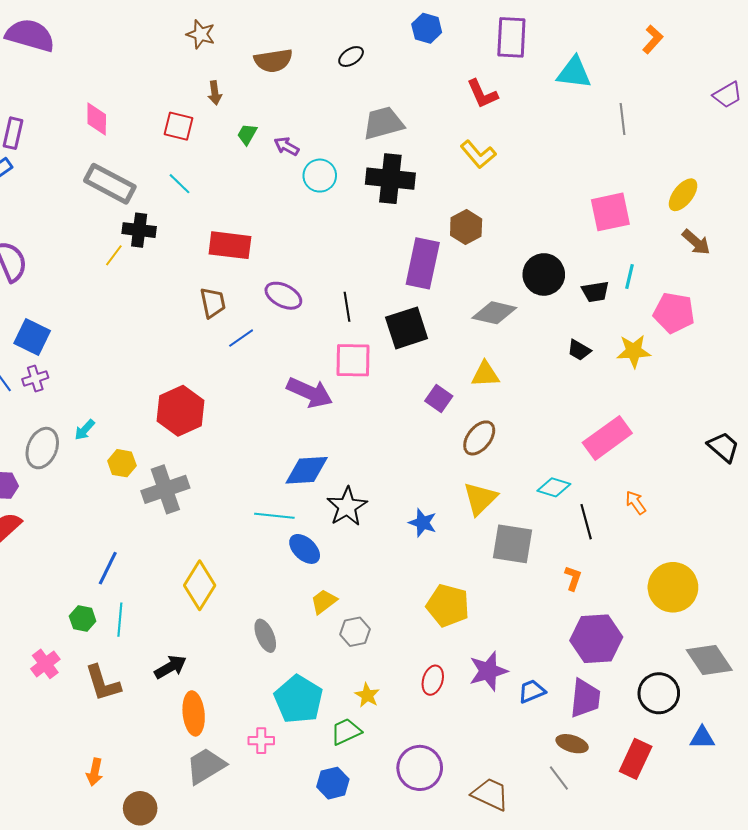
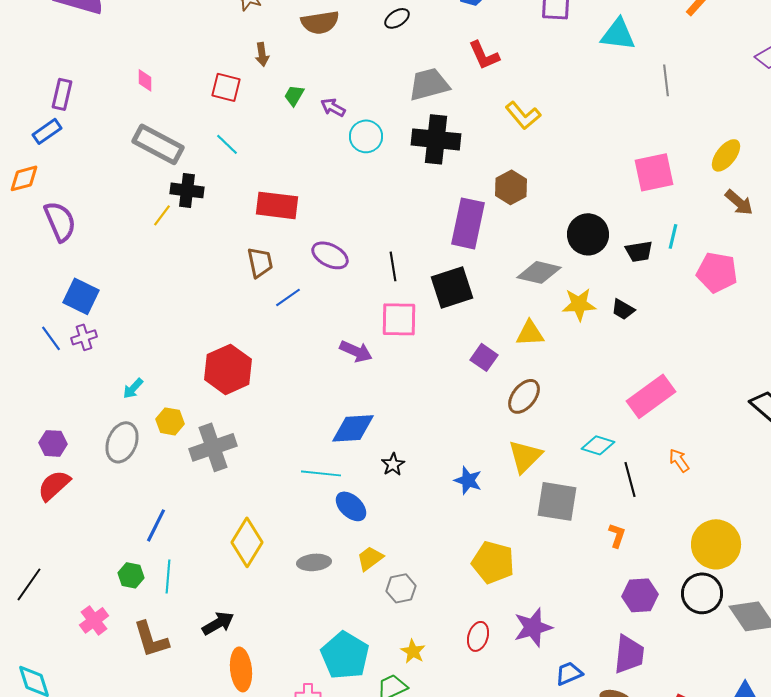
red L-shape: (482, 94) -> (484, 55), moved
pink diamond: (97, 119) -> (145, 80), size x0.7
yellow star: (634, 351) -> (579, 304), moved
purple arrow: (310, 393) -> (356, 351), size x0.7
gray ellipse: (42, 448) -> (122, 442), moved
black star: (347, 507) -> (393, 464), size x0.6
gray ellipse: (265, 636) -> (314, 562), moved, turned -72
purple hexagon: (596, 639) -> (640, 595), size x0.7
blue trapezoid: (532, 691) -> (569, 673), moved
black circle: (659, 693) -> (702, 593), moved

